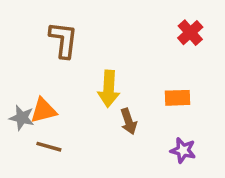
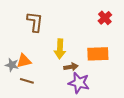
orange rectangle: (178, 98) -> (98, 54), size x1.5
brown arrow: (129, 121) -> (71, 67), turned -80
purple star: (183, 150) -> (79, 83), moved, size x1.5

